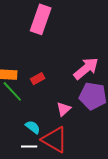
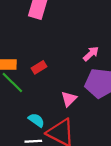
pink arrow: (86, 68) -> (91, 54), size x0.6

